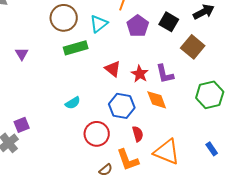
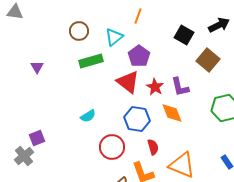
brown circle: (64, 18) -> (79, 31), size x0.7
purple pentagon: (138, 26) -> (139, 56), moved
red triangle: (113, 69) -> (128, 82), size x1.4

